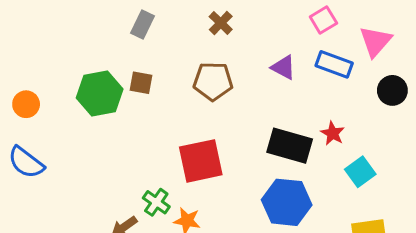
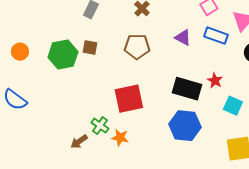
orange circle: (26, 104) -> (20, 52), moved
cyan square: (360, 172) -> (233, 106), turned -30

